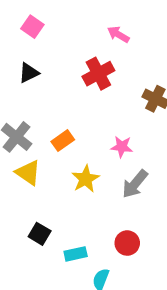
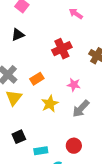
red cross: (98, 74) -> (62, 49), moved
yellow triangle: (28, 173) -> (14, 98), turned 30
black square: (40, 234) -> (19, 137), turned 32

